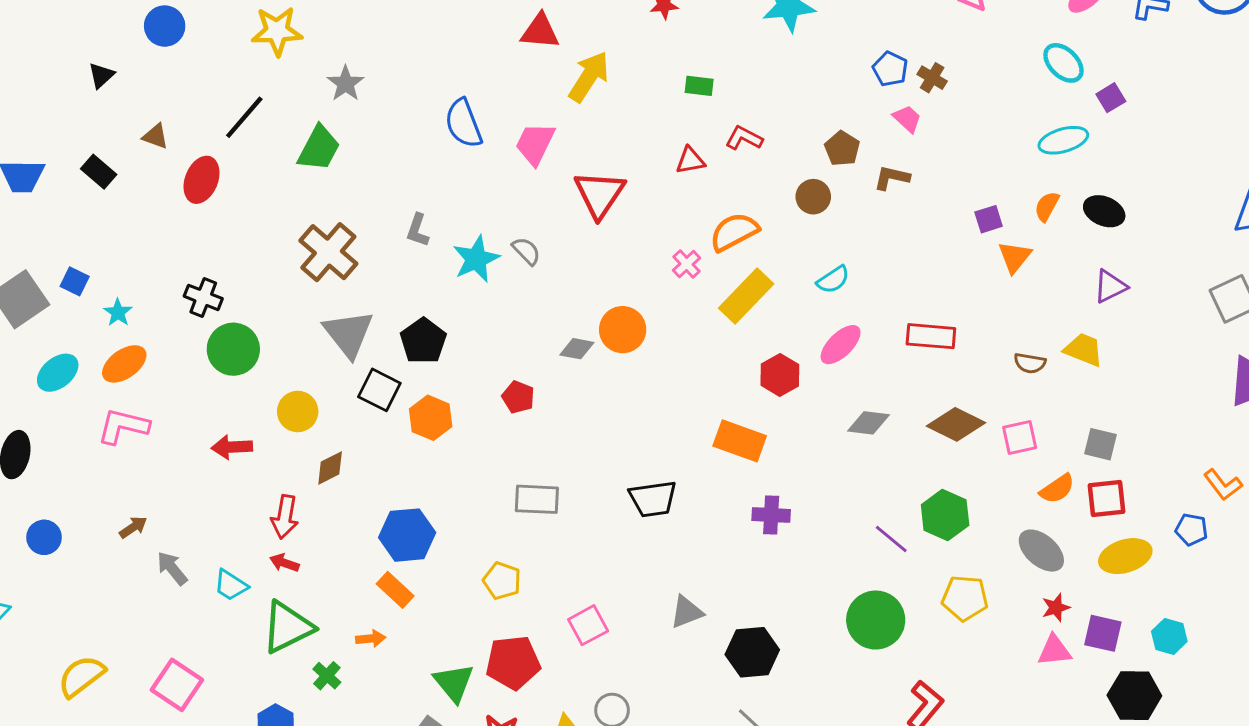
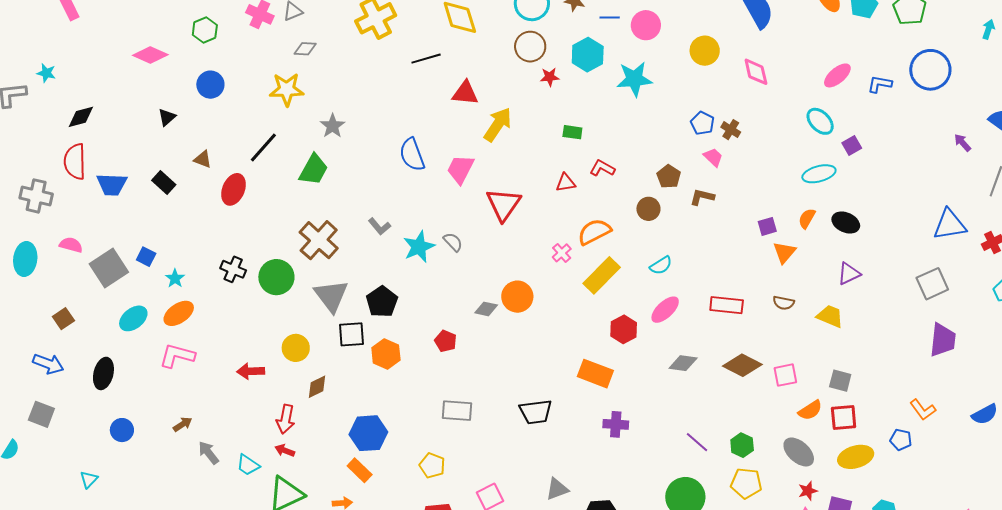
gray L-shape: (418, 230) -> (380, 226), turned -60
green circle: (233, 349) -> (276, 277), moved
brown semicircle: (1030, 363) -> (784, 303), moved
black square: (379, 390) -> (351, 334), turned -32
green hexagon: (945, 515) -> (742, 445), moved, size x0.7

